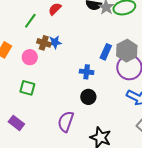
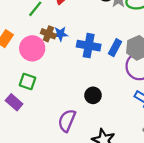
pink circle: (30, 57) -> (32, 48), size x1.5
blue cross: (87, 72) -> (89, 46), moved, size x1.5
purple rectangle: (16, 123) -> (14, 102), moved

